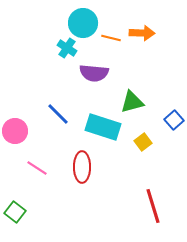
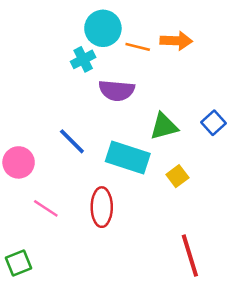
cyan cross: (67, 48) -> (83, 59), turned 30
blue square: (174, 120) -> (213, 123), moved
green square: (15, 212) -> (19, 263), turned 30

